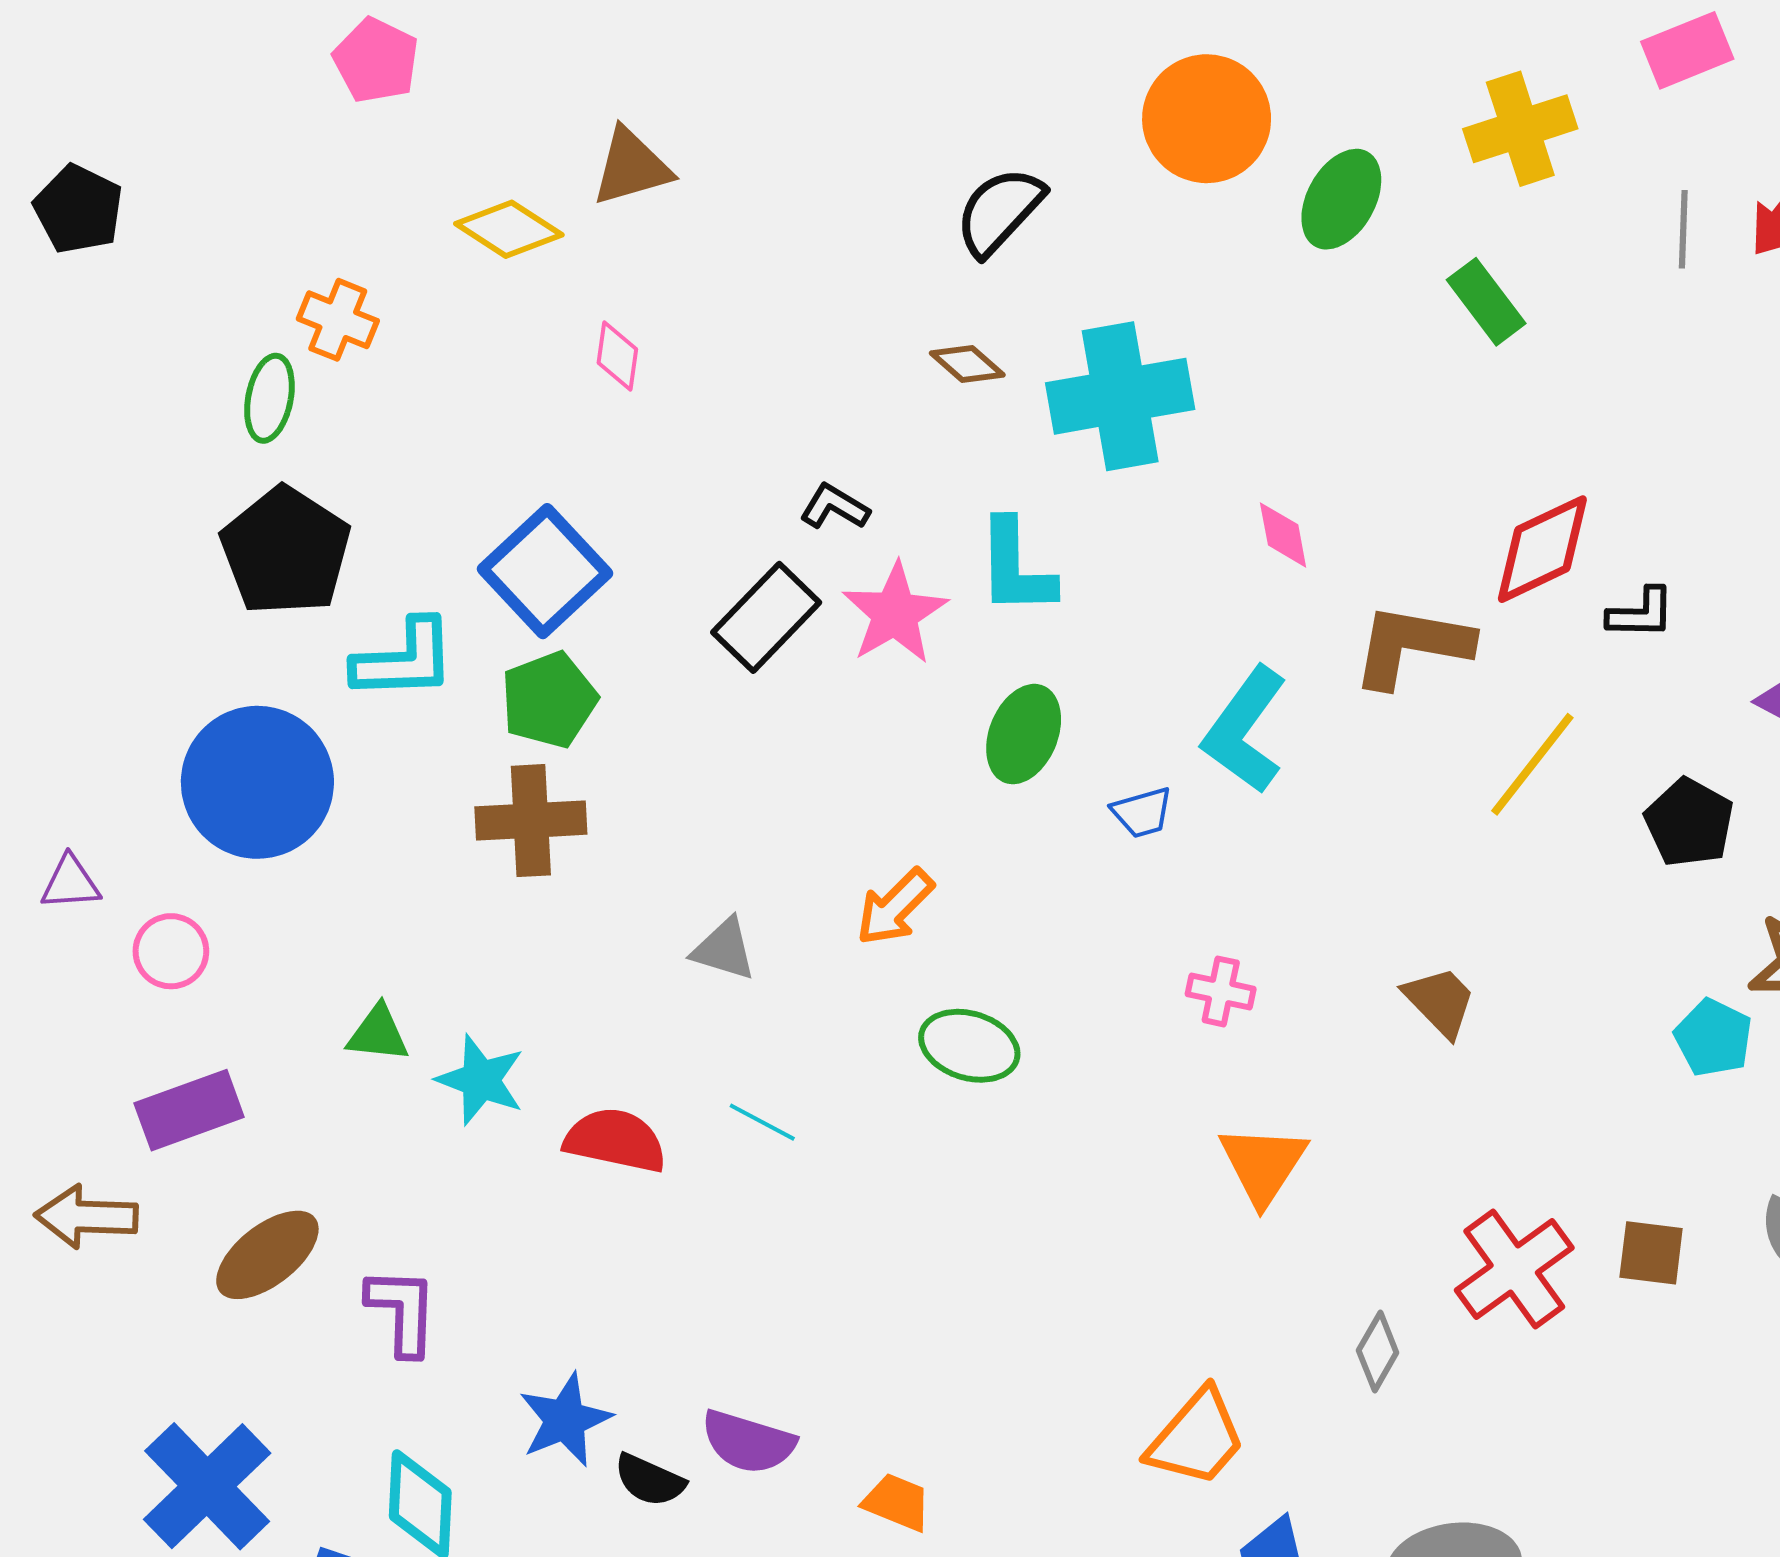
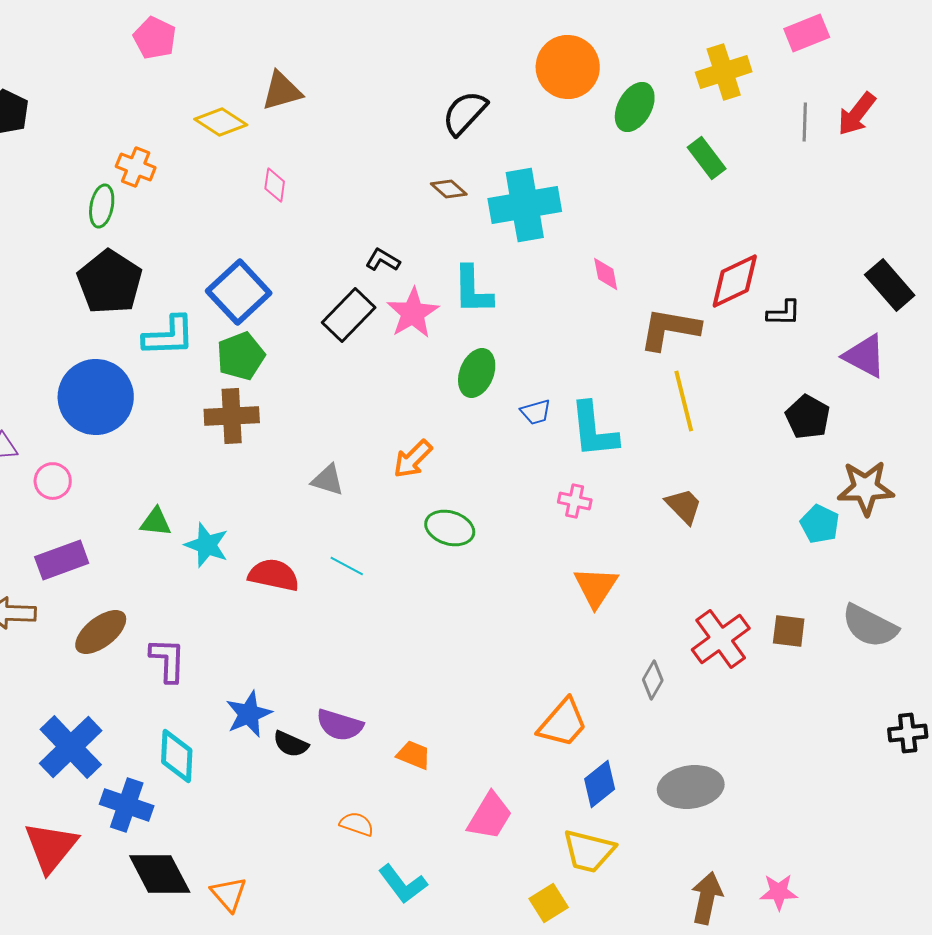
cyan L-shape: (1245, 730) -> (594, 430), moved, turned -42
yellow line: (1532, 764) -> (684, 401), moved, turned -52

